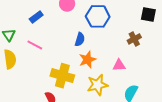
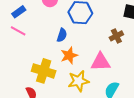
pink line: (35, 45) -> (18, 31), moved
pink triangle: (119, 65) -> (100, 62), size x1.5

